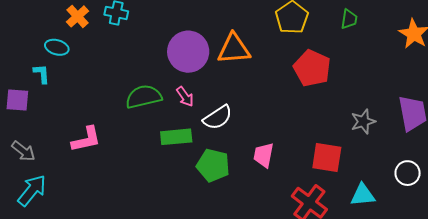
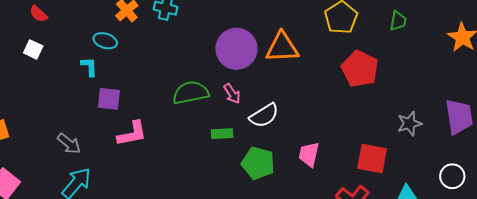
purple square: (17, 100) -> (109, 99), moved
green rectangle: (176, 137) -> (222, 134), size x0.7

